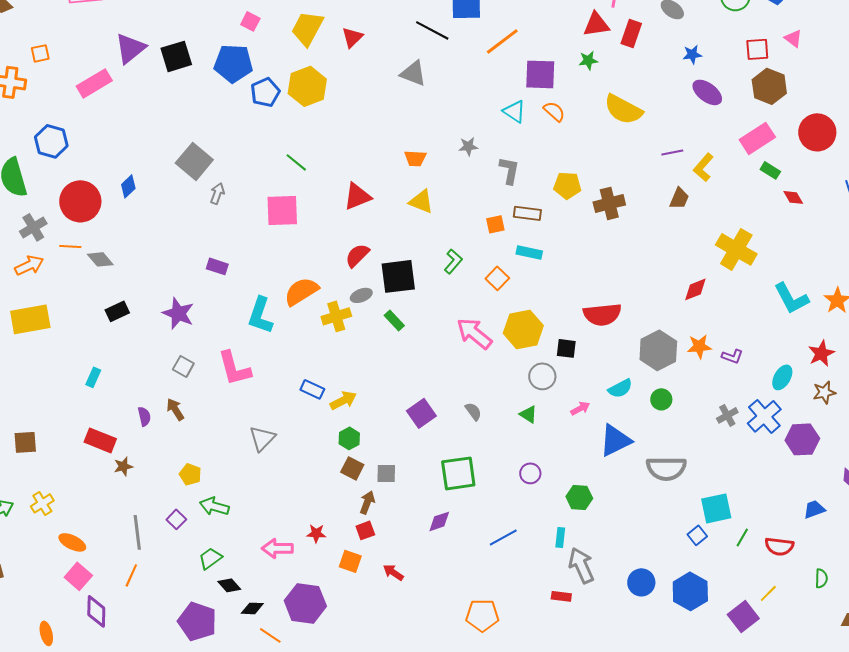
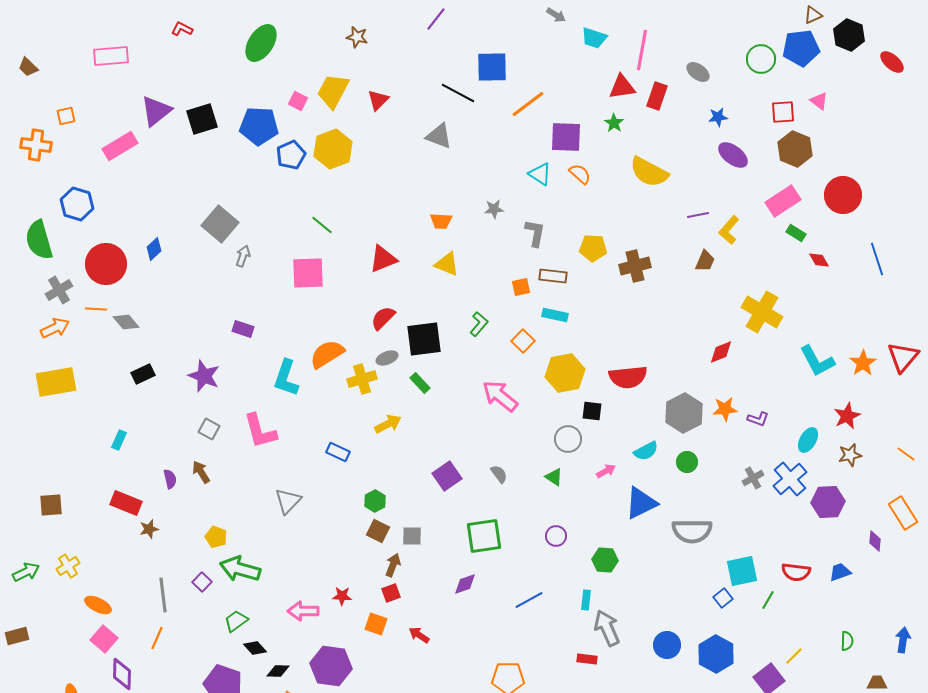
pink square: (250, 21) -> (298, 101), moved
green star: (588, 60) -> (614, 123), turned -30
yellow hexagon: (523, 329) -> (565, 373), moved
yellow arrow: (343, 400) -> (388, 424), moved
green arrow: (214, 506) -> (240, 569), size x1.4
red semicircle: (779, 546) -> (796, 572), moved

